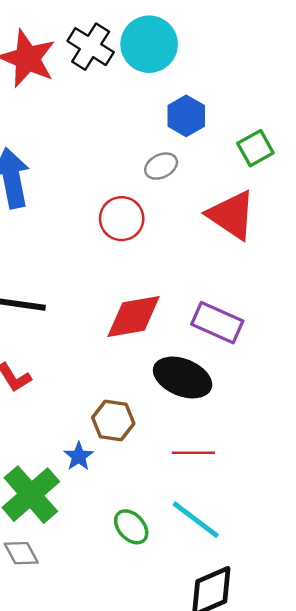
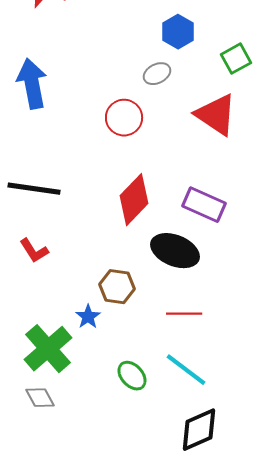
red diamond: (134, 317) -> (134, 200), turned -36

